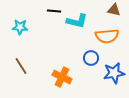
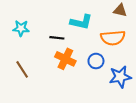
black line: (54, 11) -> (57, 38), moved
orange cross: (62, 77) -> (65, 59), moved

